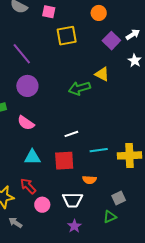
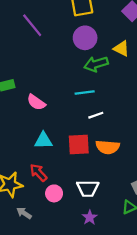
purple circle: (27, 86) -> (85, 38), moved
white line: (71, 134) -> (96, 115), moved
cyan line: (99, 150) -> (85, 92), moved
orange semicircle: (89, 180) -> (108, 147), moved, size x1.5

